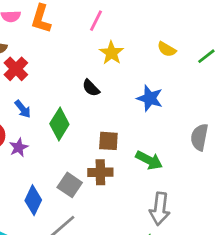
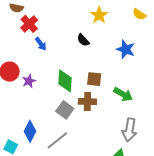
blue arrow: (23, 109) -> (41, 44), moved
green diamond: (59, 124) -> (65, 81), moved, turned -30
blue diamond: (33, 200) -> (30, 131), moved

